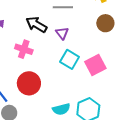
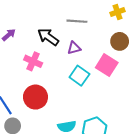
purple triangle: (62, 33) -> (74, 48), turned 48
pink square: (95, 65) -> (107, 65), moved, turned -35

